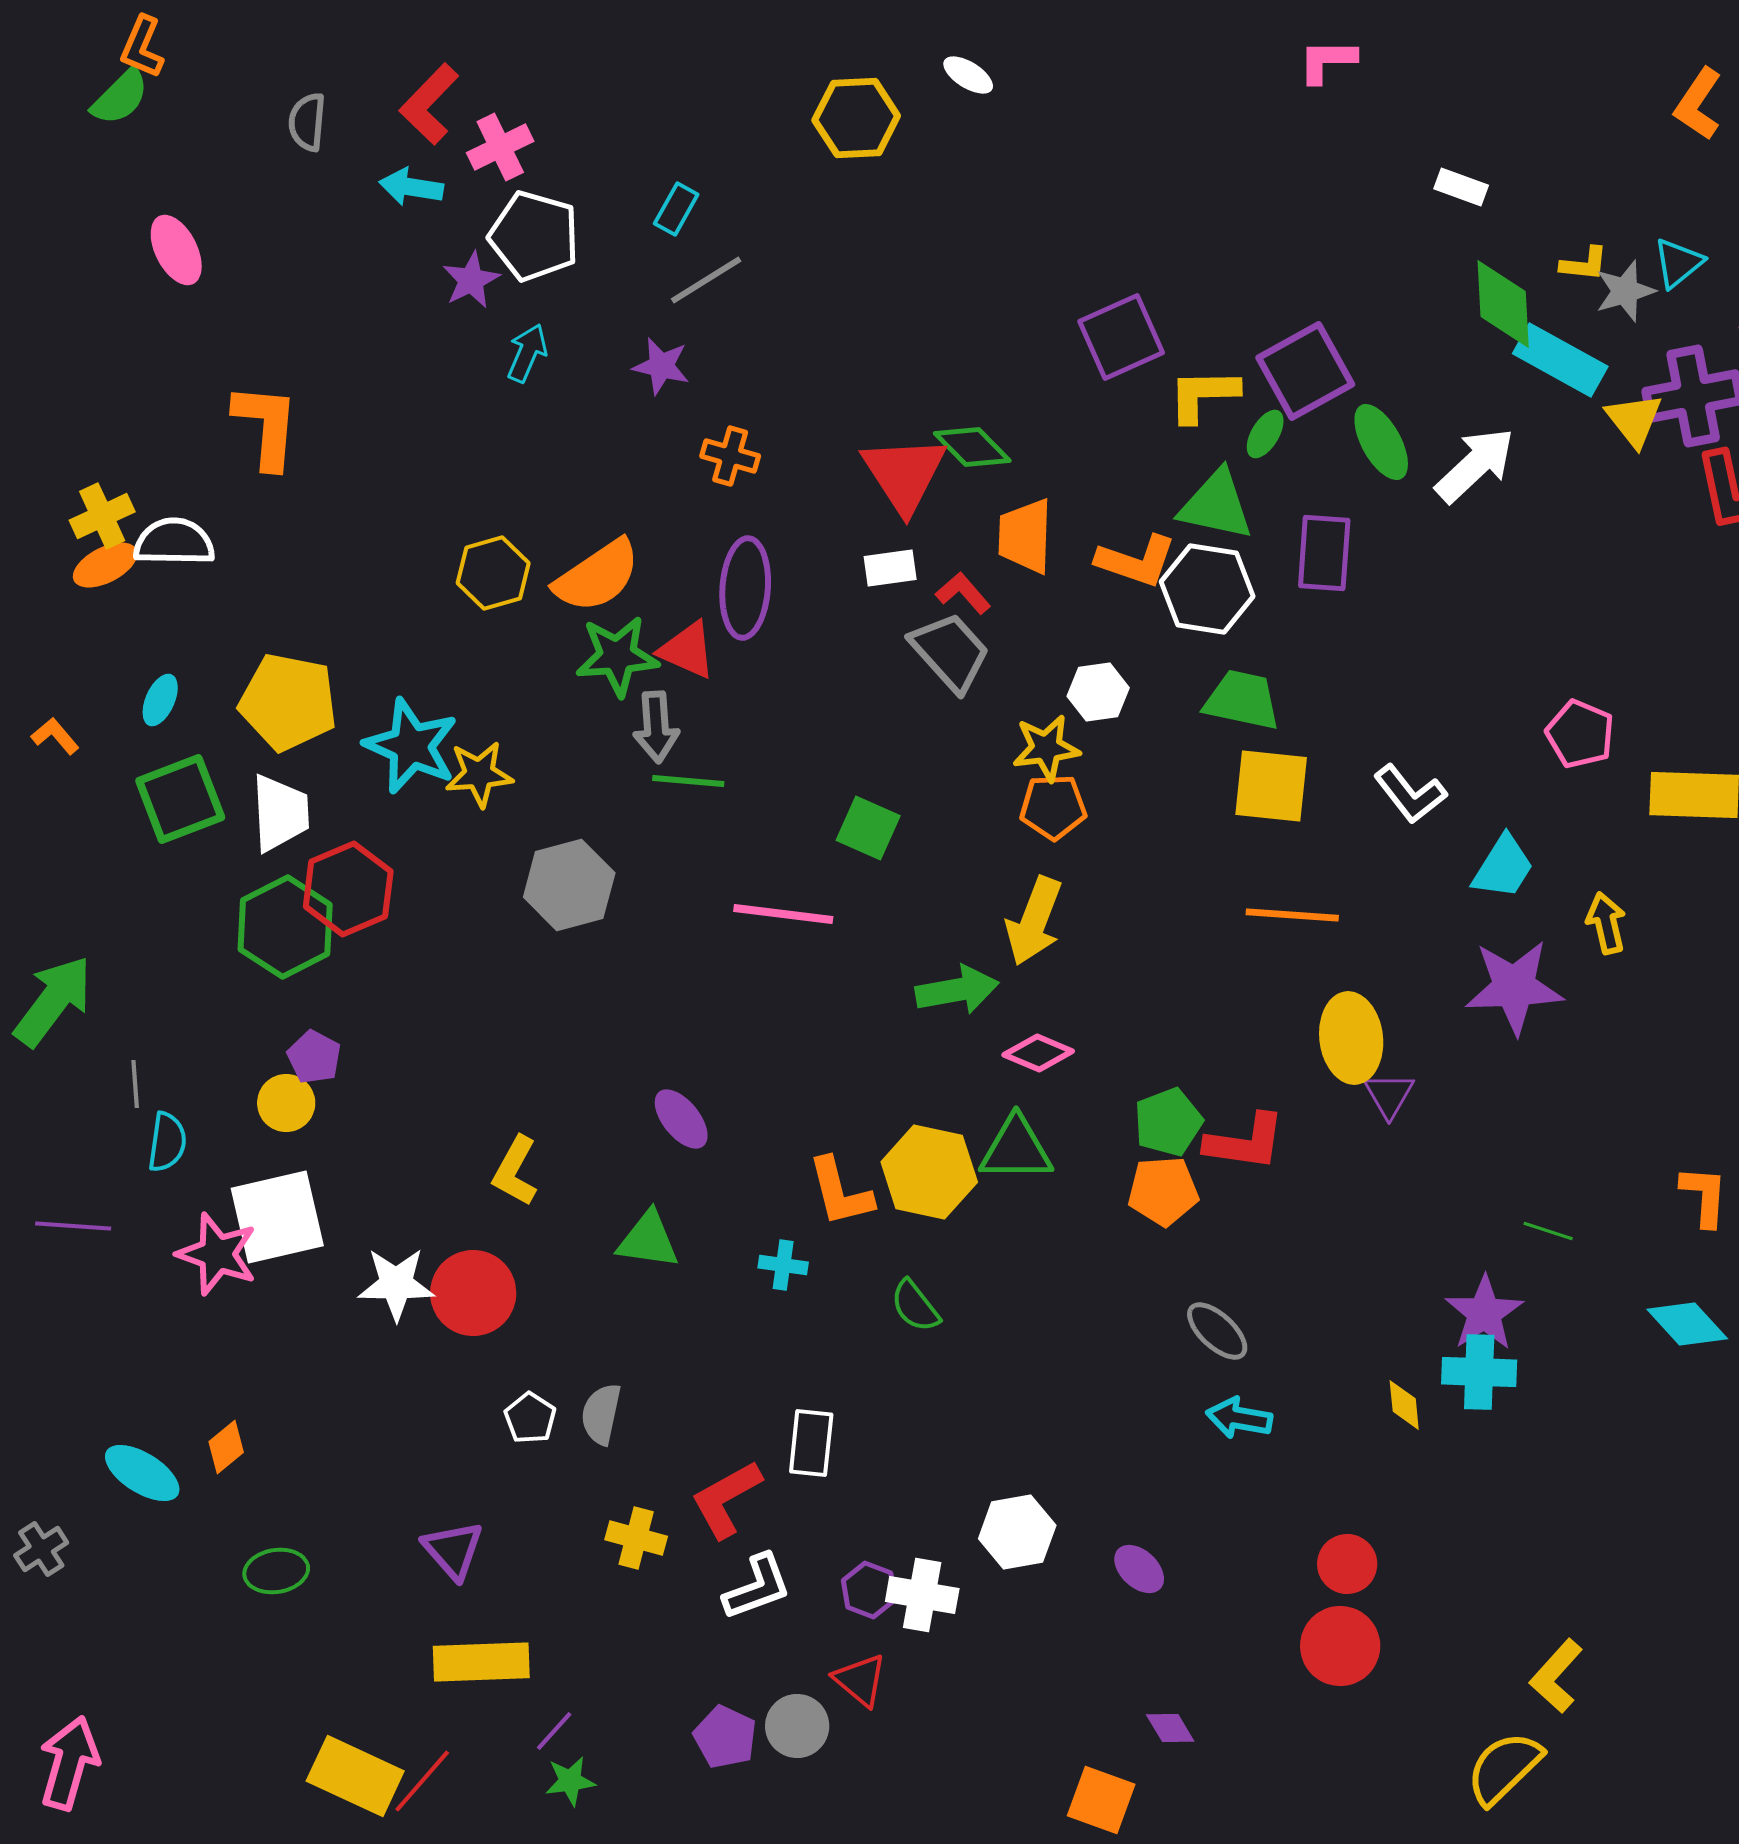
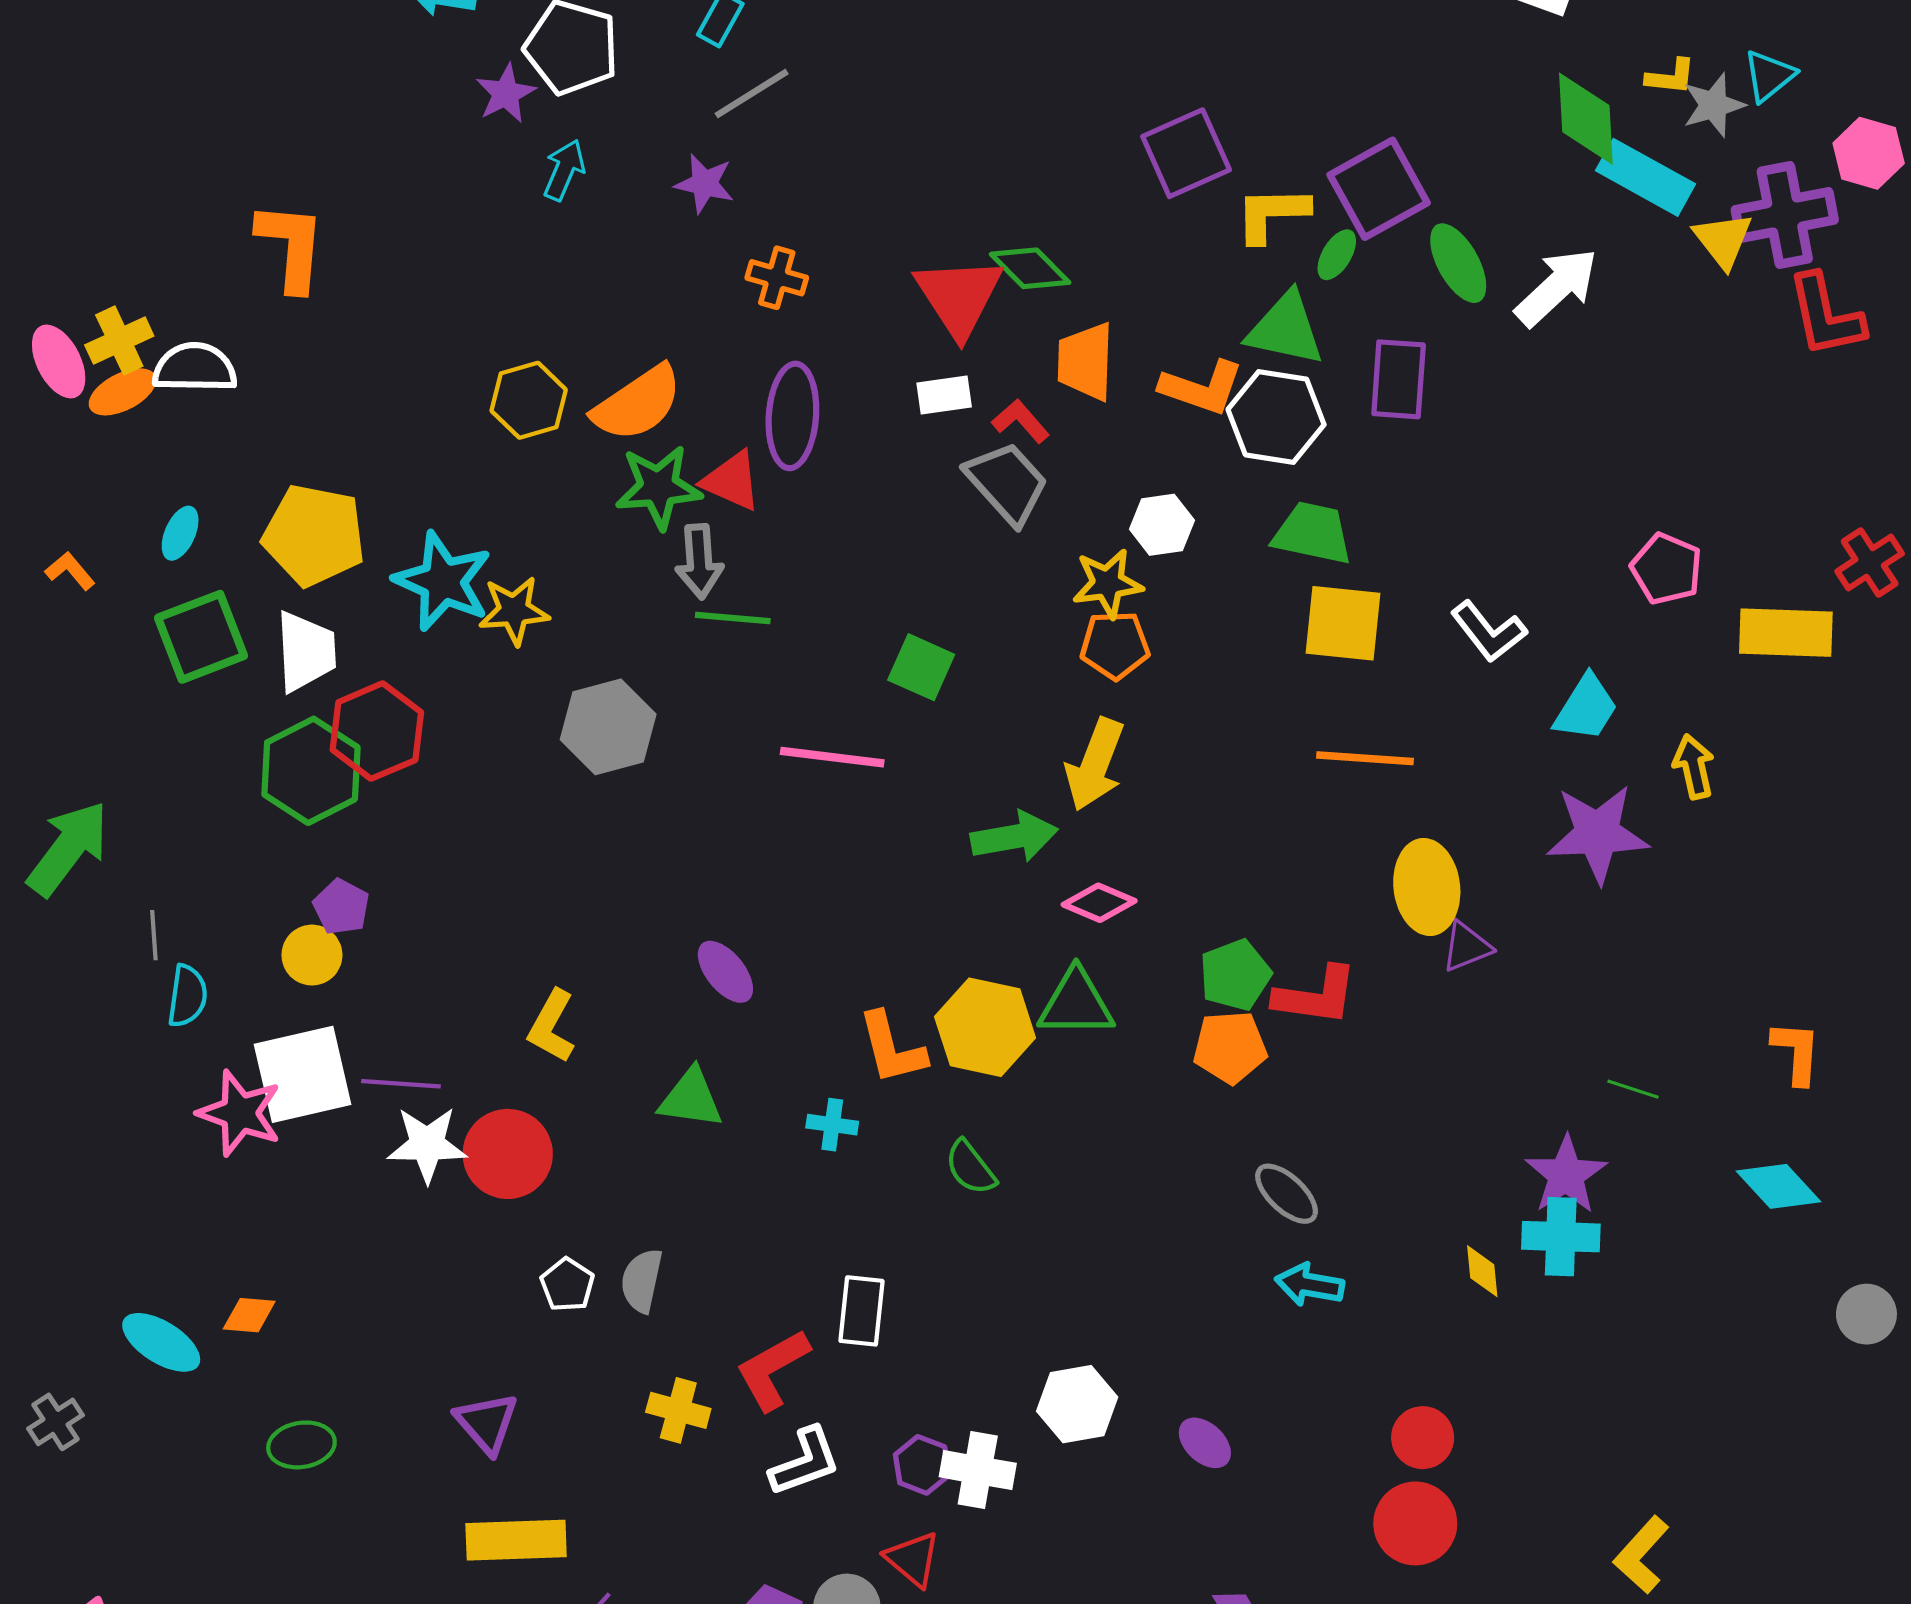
pink ellipse: (176, 250) -> (59, 362), moved
purple triangle: (1389, 1095) -> (1467, 947), turned 38
purple line: (73, 1226) -> (401, 1084), moved
orange diamond: (226, 1447) -> (249, 1315), turned 44

